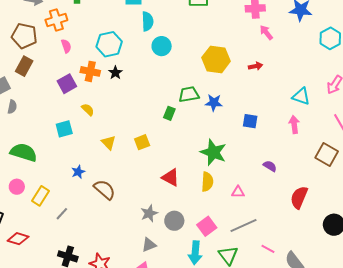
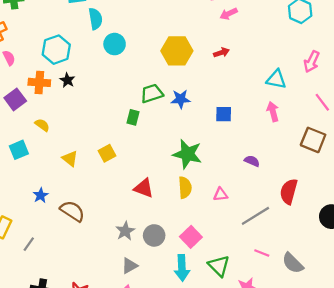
pink arrow: (266, 33) -> (229, 14), turned -70
gray line: (243, 225) -> (255, 216), moved

